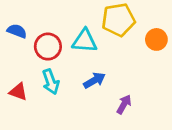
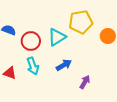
cyan triangle: (85, 41) -> (57, 37), turned -36

